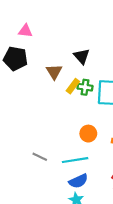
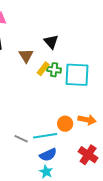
orange circle: (88, 134) -> (65, 124), moved
gray line: (40, 157) -> (21, 139), moved

